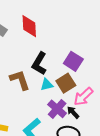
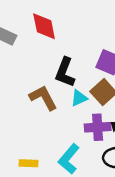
purple cross: (57, 109) -> (98, 127), turned -36

